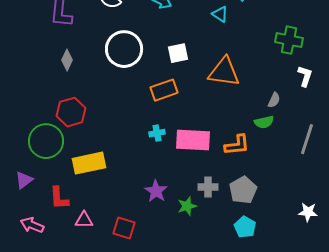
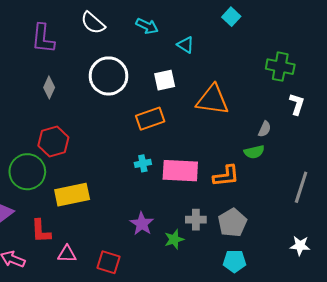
cyan triangle: (220, 14) -> (186, 45), moved
gray line: (307, 139) -> (301, 187), moved
cyan pentagon: (245, 227) -> (234, 261), turned -30

